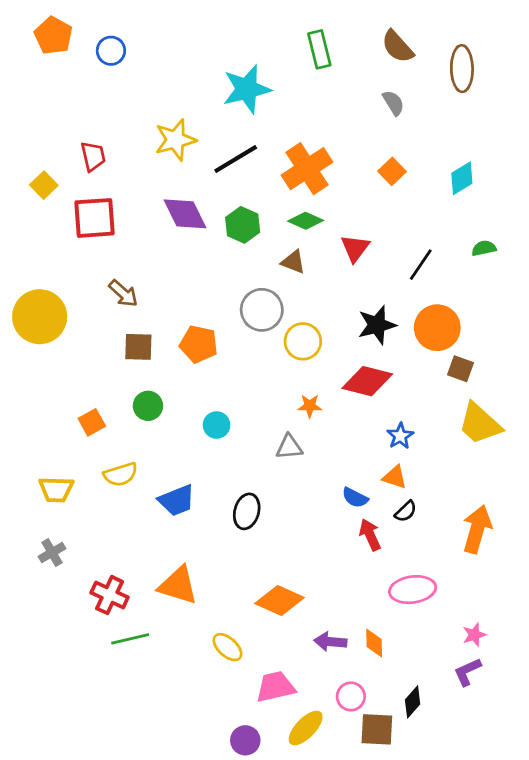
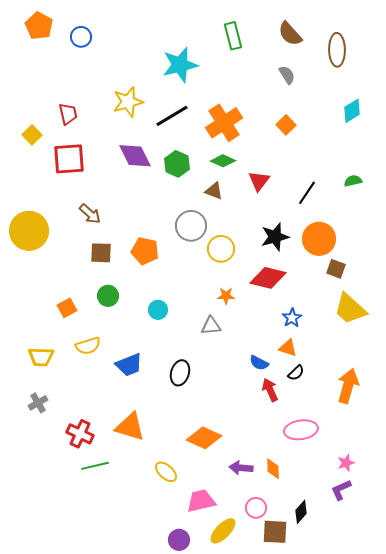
cyan diamond: (462, 178) -> (352, 111), moved

